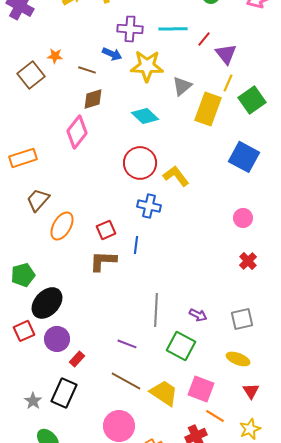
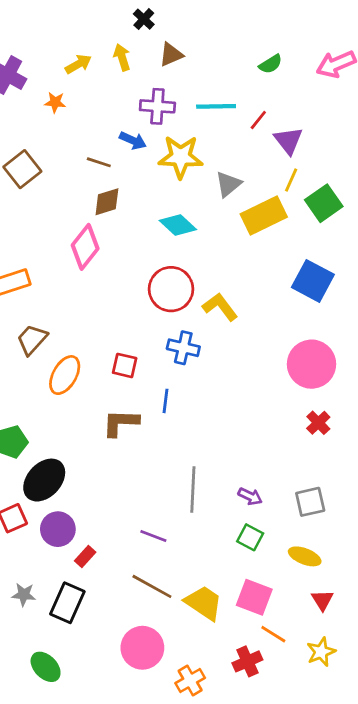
orange star: (55, 56) -> (55, 102), moved
yellow rectangle: (208, 109) -> (264, 215), turned 44
pink circle: (243, 218) -> (311, 364), size x1.8
red square: (106, 230) -> (125, 365), moved, turned 36
green square: (181, 346) -> (250, 537), moved, size x0.7
gray star: (33, 401) -> (24, 595), moved, turned -30

